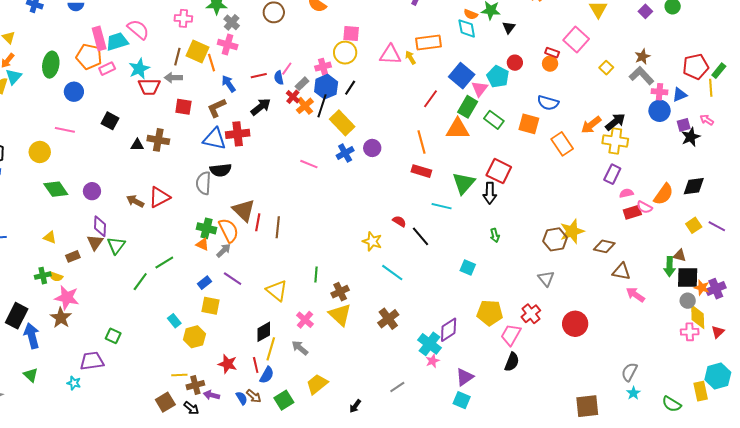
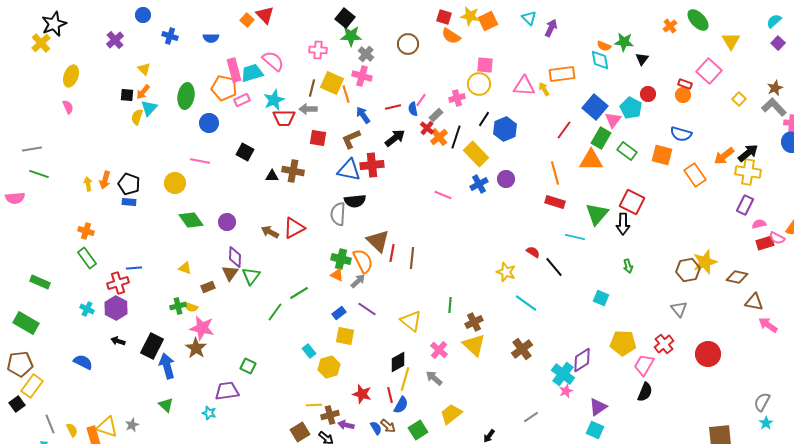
blue hexagon: (326, 87) -> (505, 129), moved

